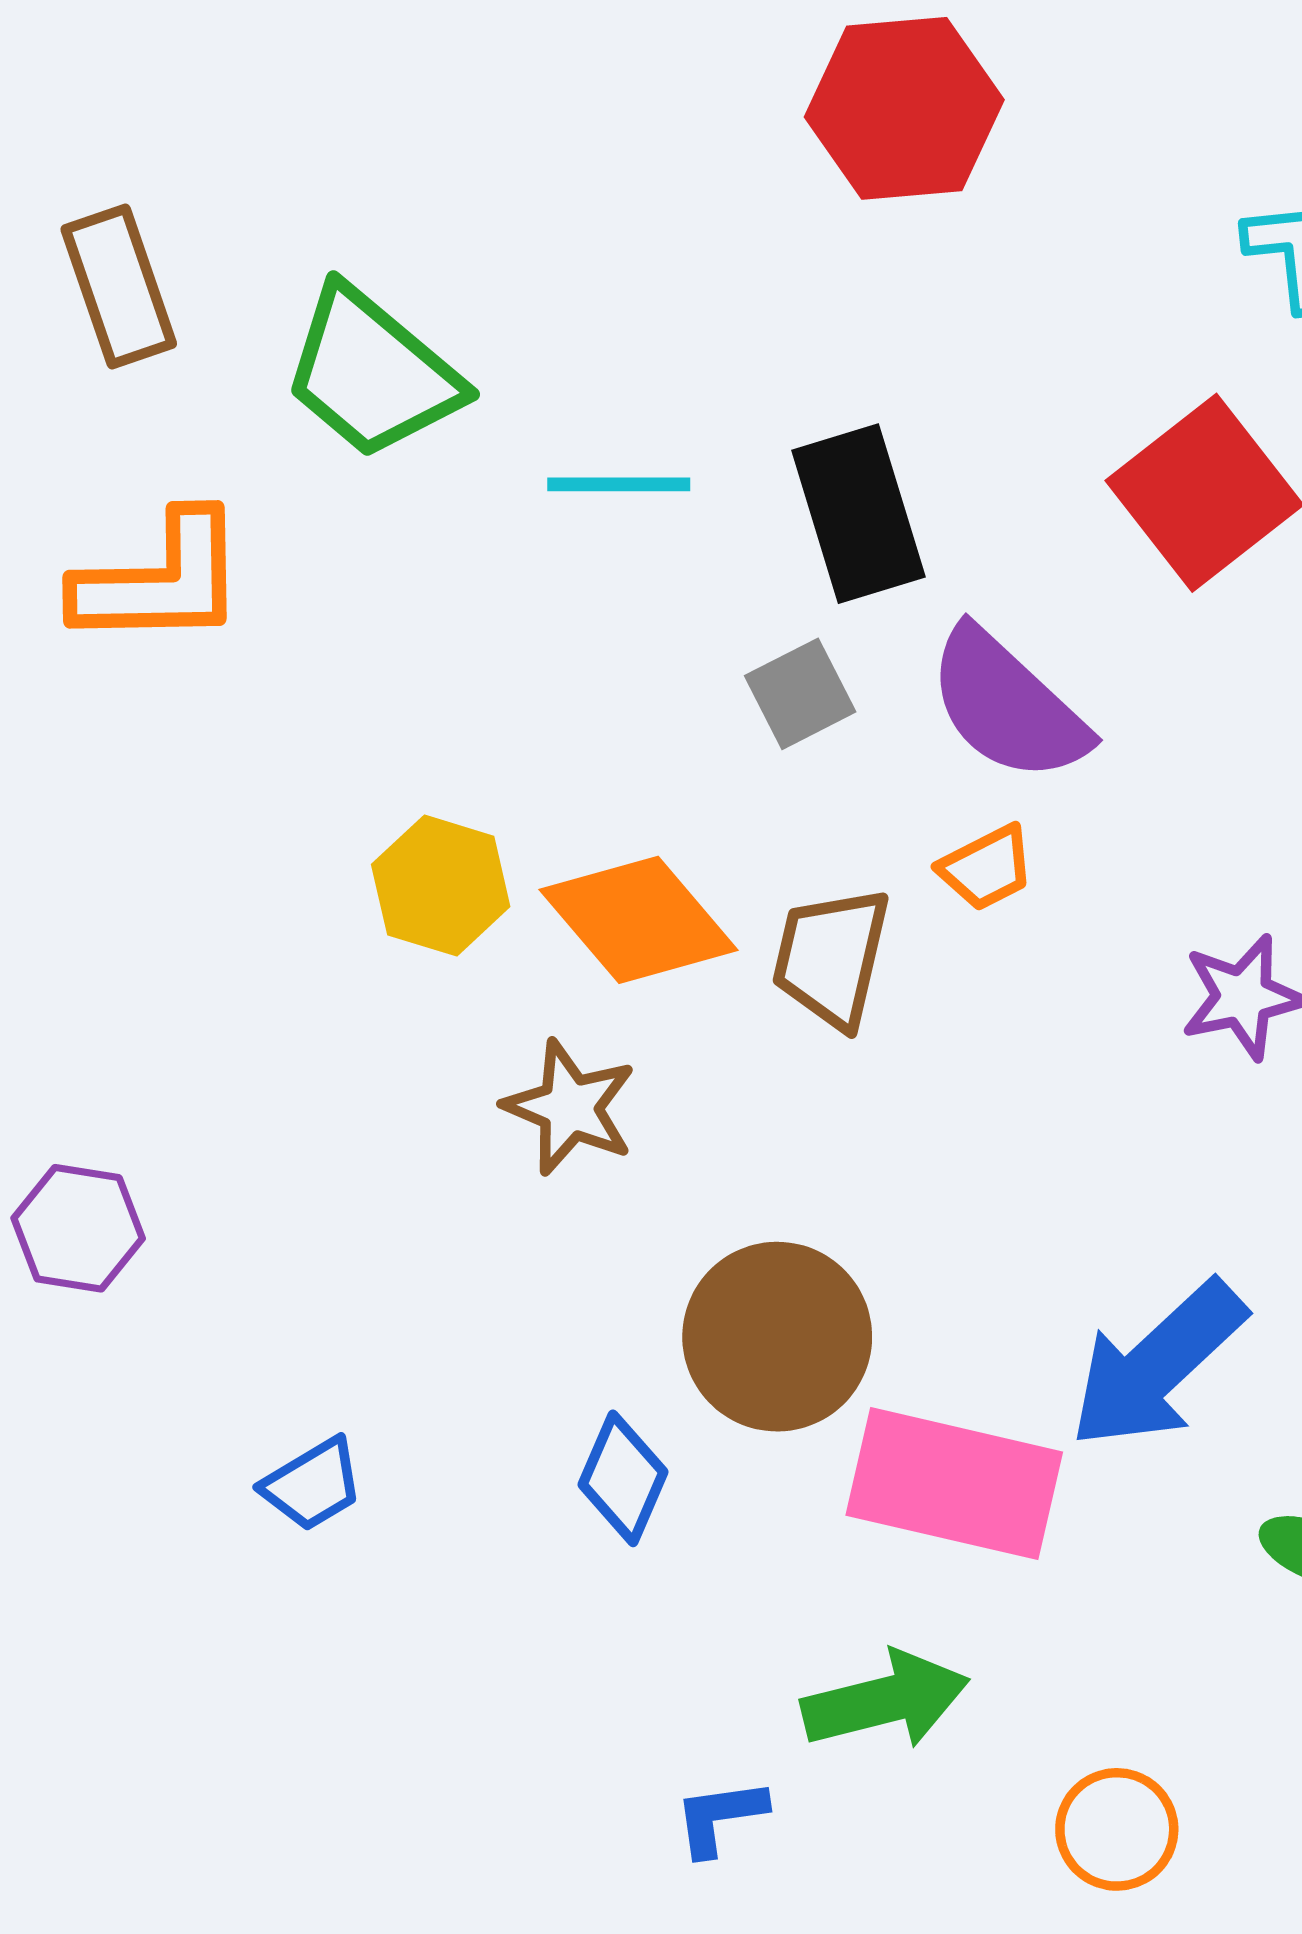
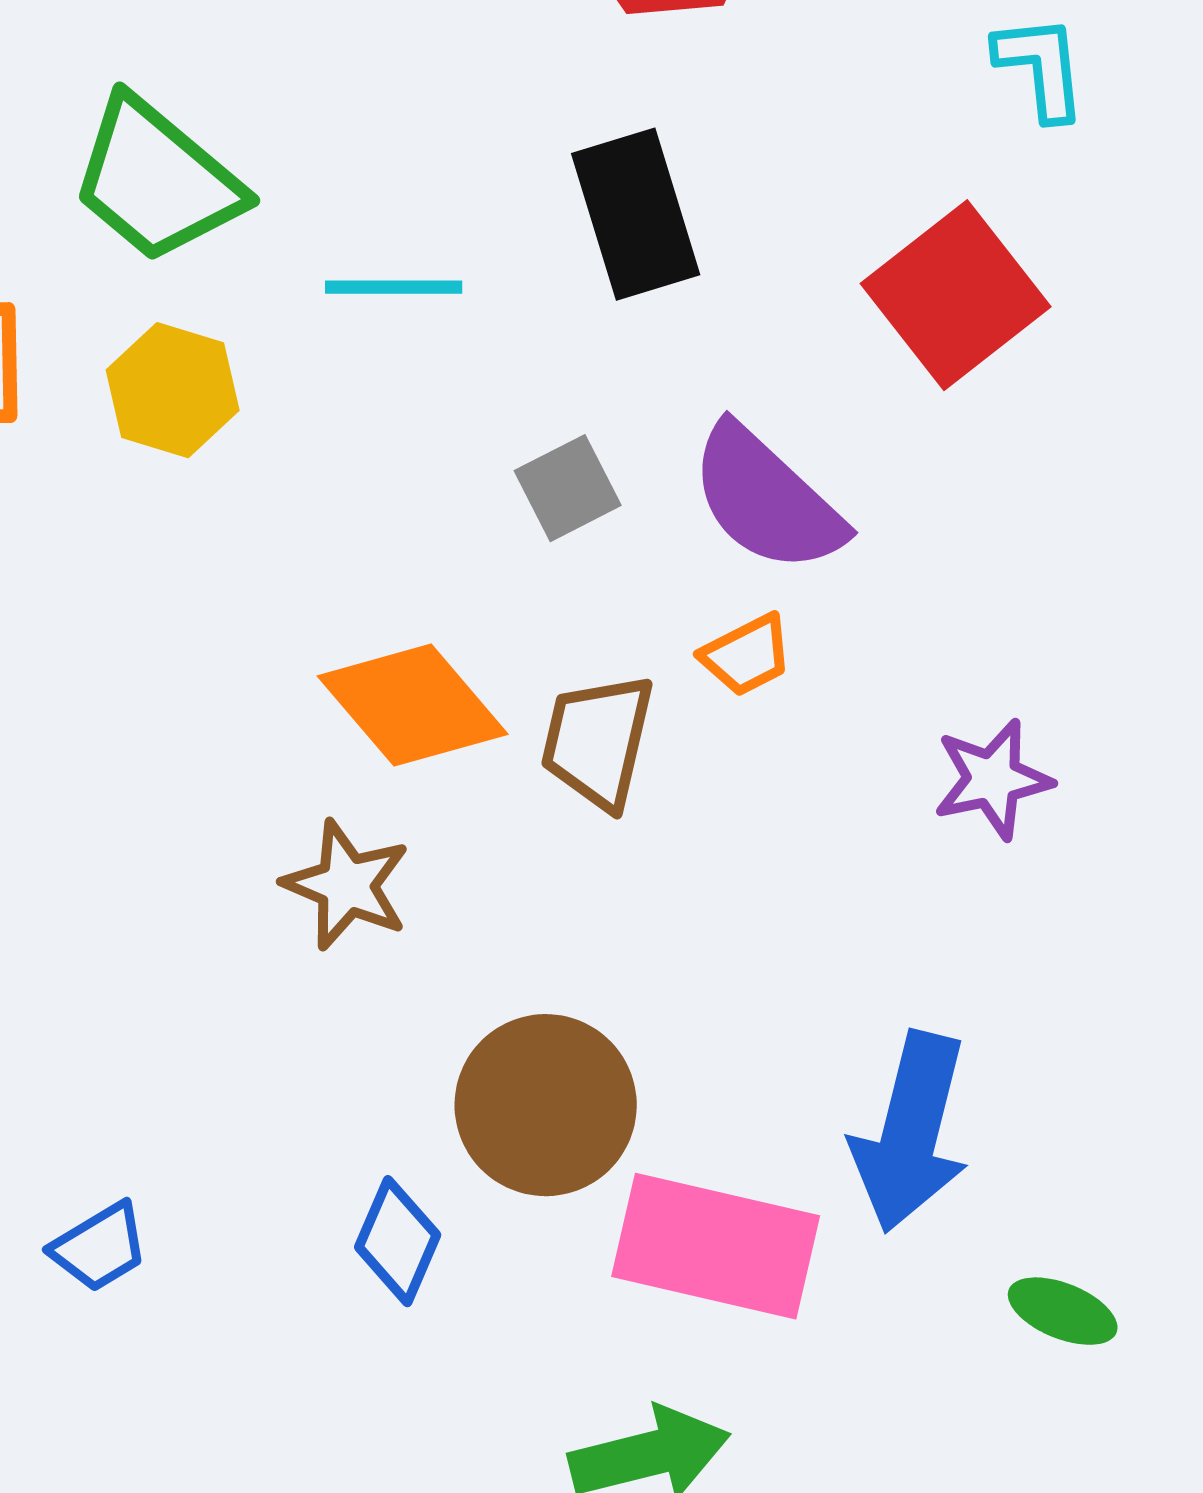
black rectangle: (858, 514) -> (636, 214), moved
yellow hexagon: (441, 886) -> (173, 390), moved
blue arrow: (1157, 1365) -> (911, 1132), turned -33

